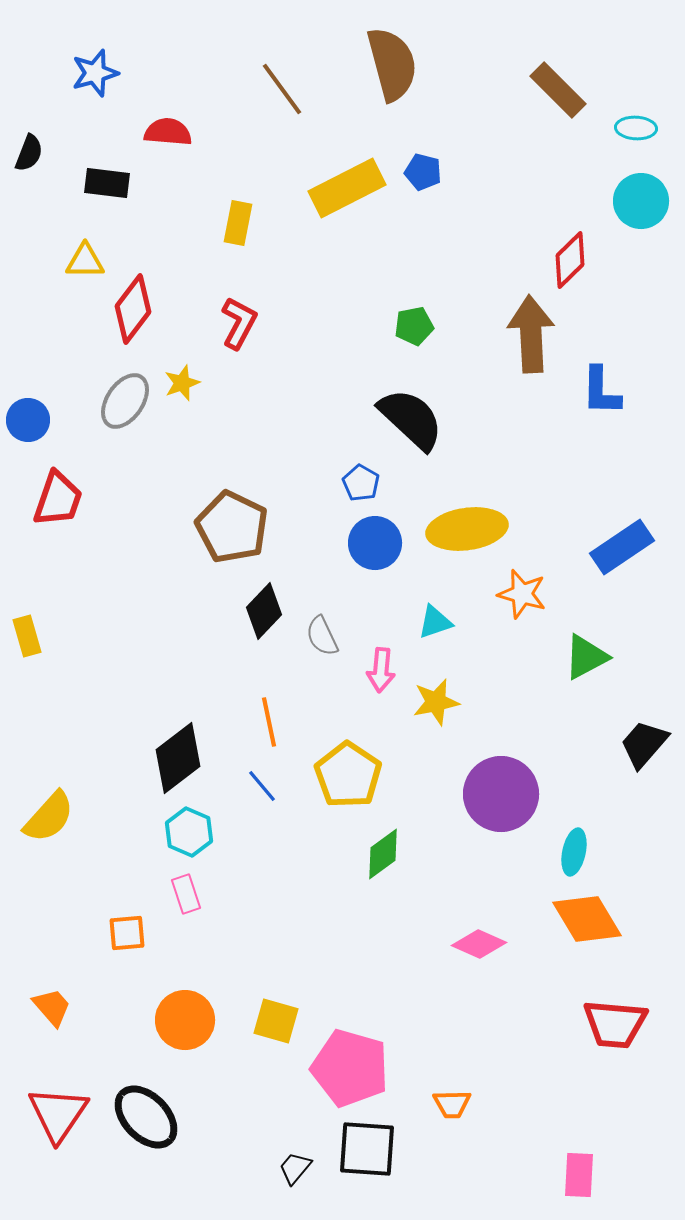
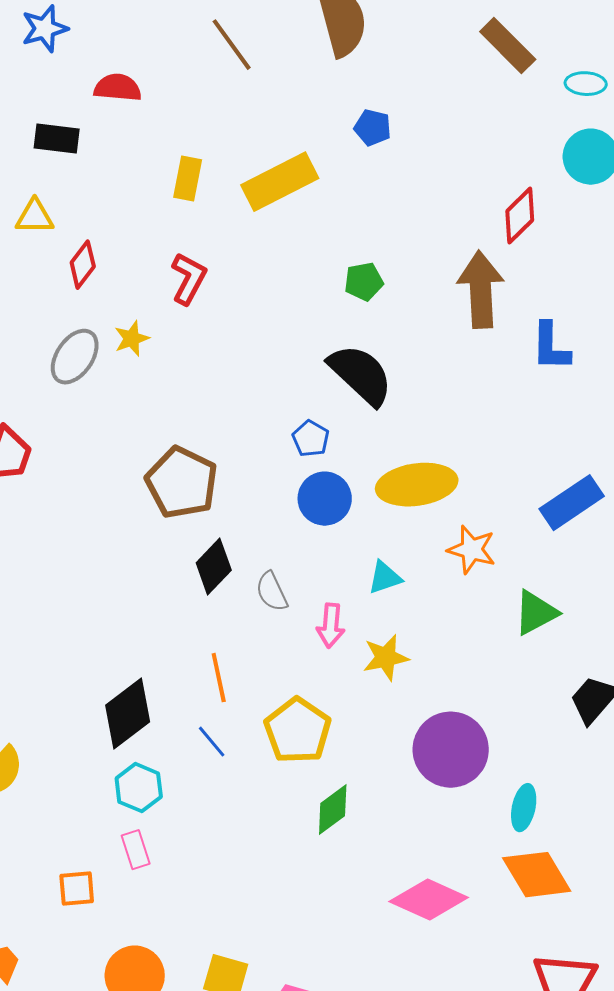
yellow rectangle: (347, 188) -> (280, 182), moved
red diamond: (133, 309) -> (83, 265), size x0.7
pink diamond: (479, 944) -> (429, 900), size x1.4

